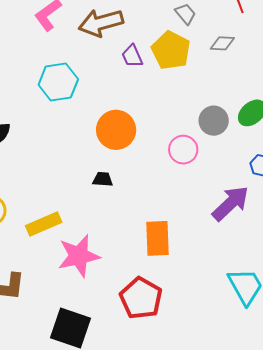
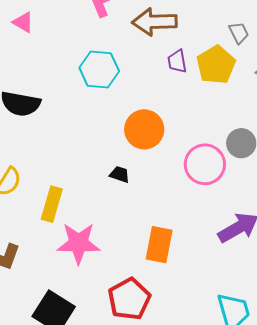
pink circle: (183, 150) -> (205, 164), size x1.4
yellow rectangle: (44, 224) -> (52, 204), turned -64

